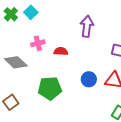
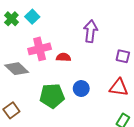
pink cross: (38, 43) -> (40, 49), size x1.5
blue circle: (89, 79) -> (81, 88), moved

